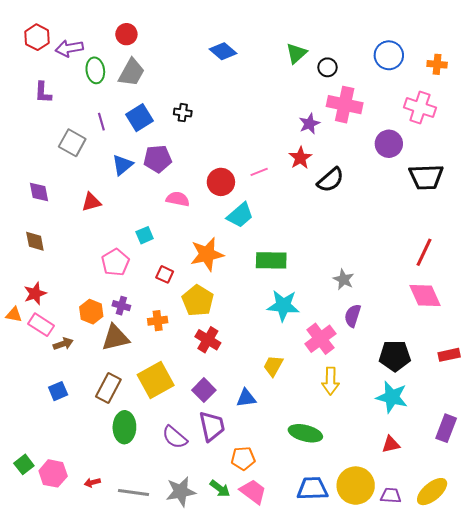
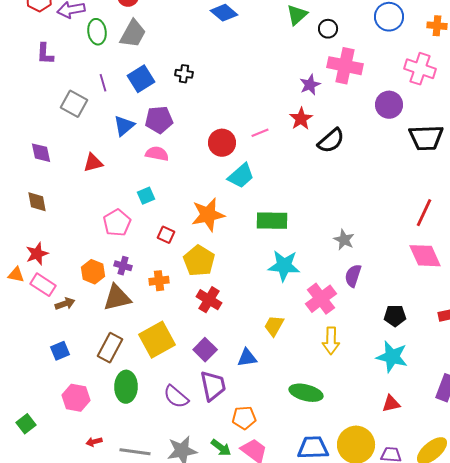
pink semicircle: (178, 199) -> (157, 154), moved
black pentagon: (395, 356) -> (395, 316), size x0.7
pink hexagon: (53, 473) -> (76, 398), moved

